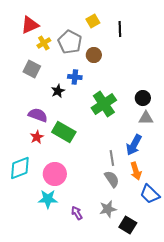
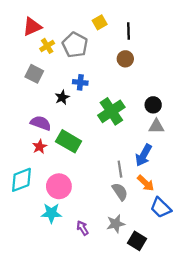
brown circle: (94, 55) -> (125, 59), moved
orange arrow: (136, 171) -> (146, 183), turned -30

